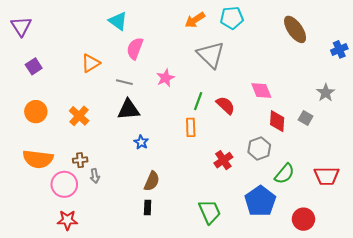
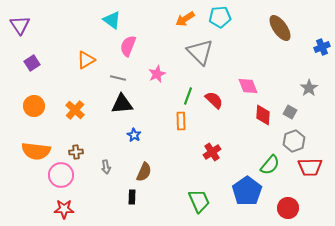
gray hexagon: (259, 149) -> (294, 141), moved
gray arrow: (95, 176) -> (106, 167), moved
black rectangle: (148, 208) -> (132, 197), moved

